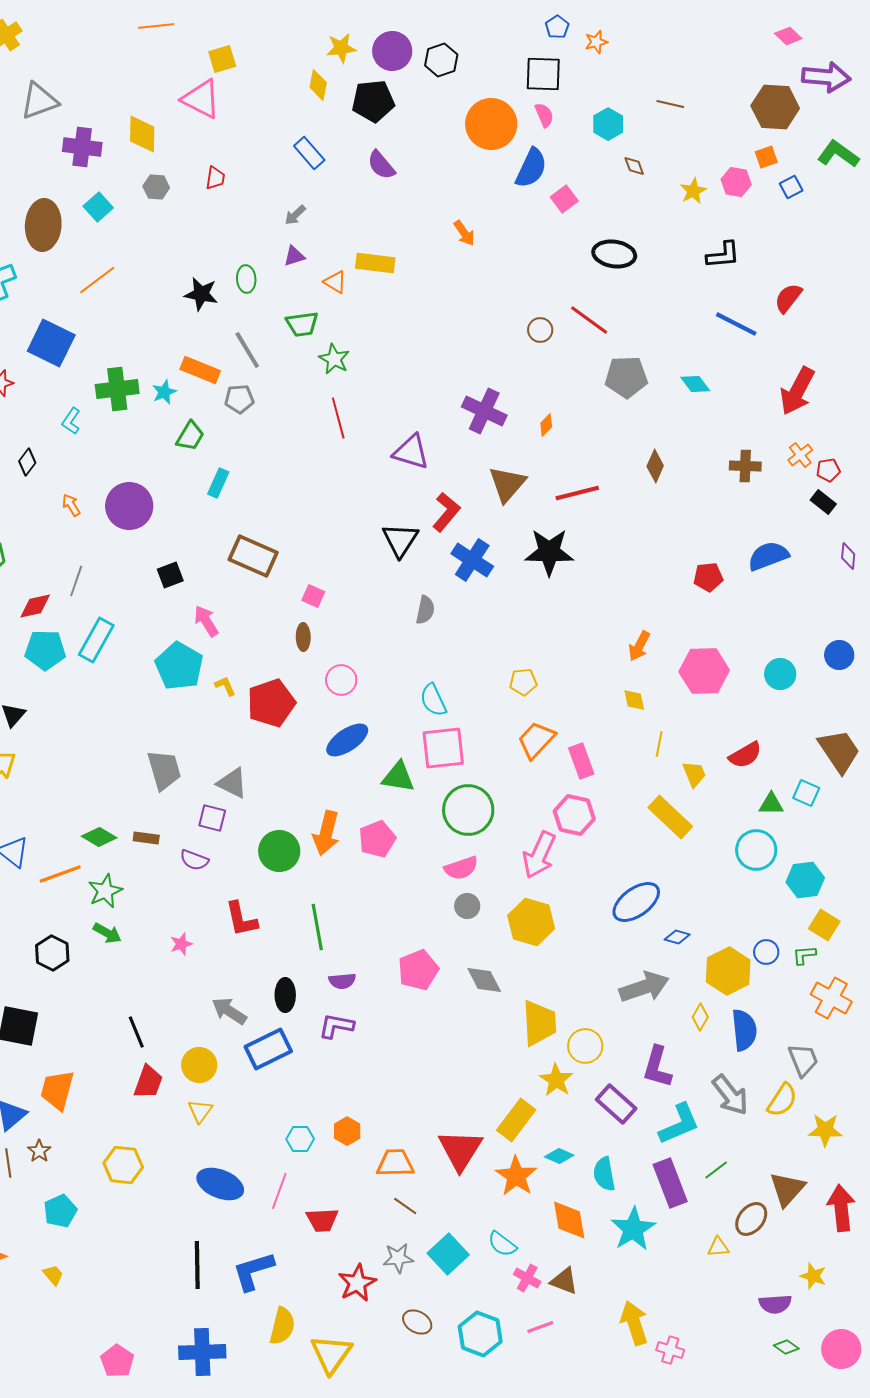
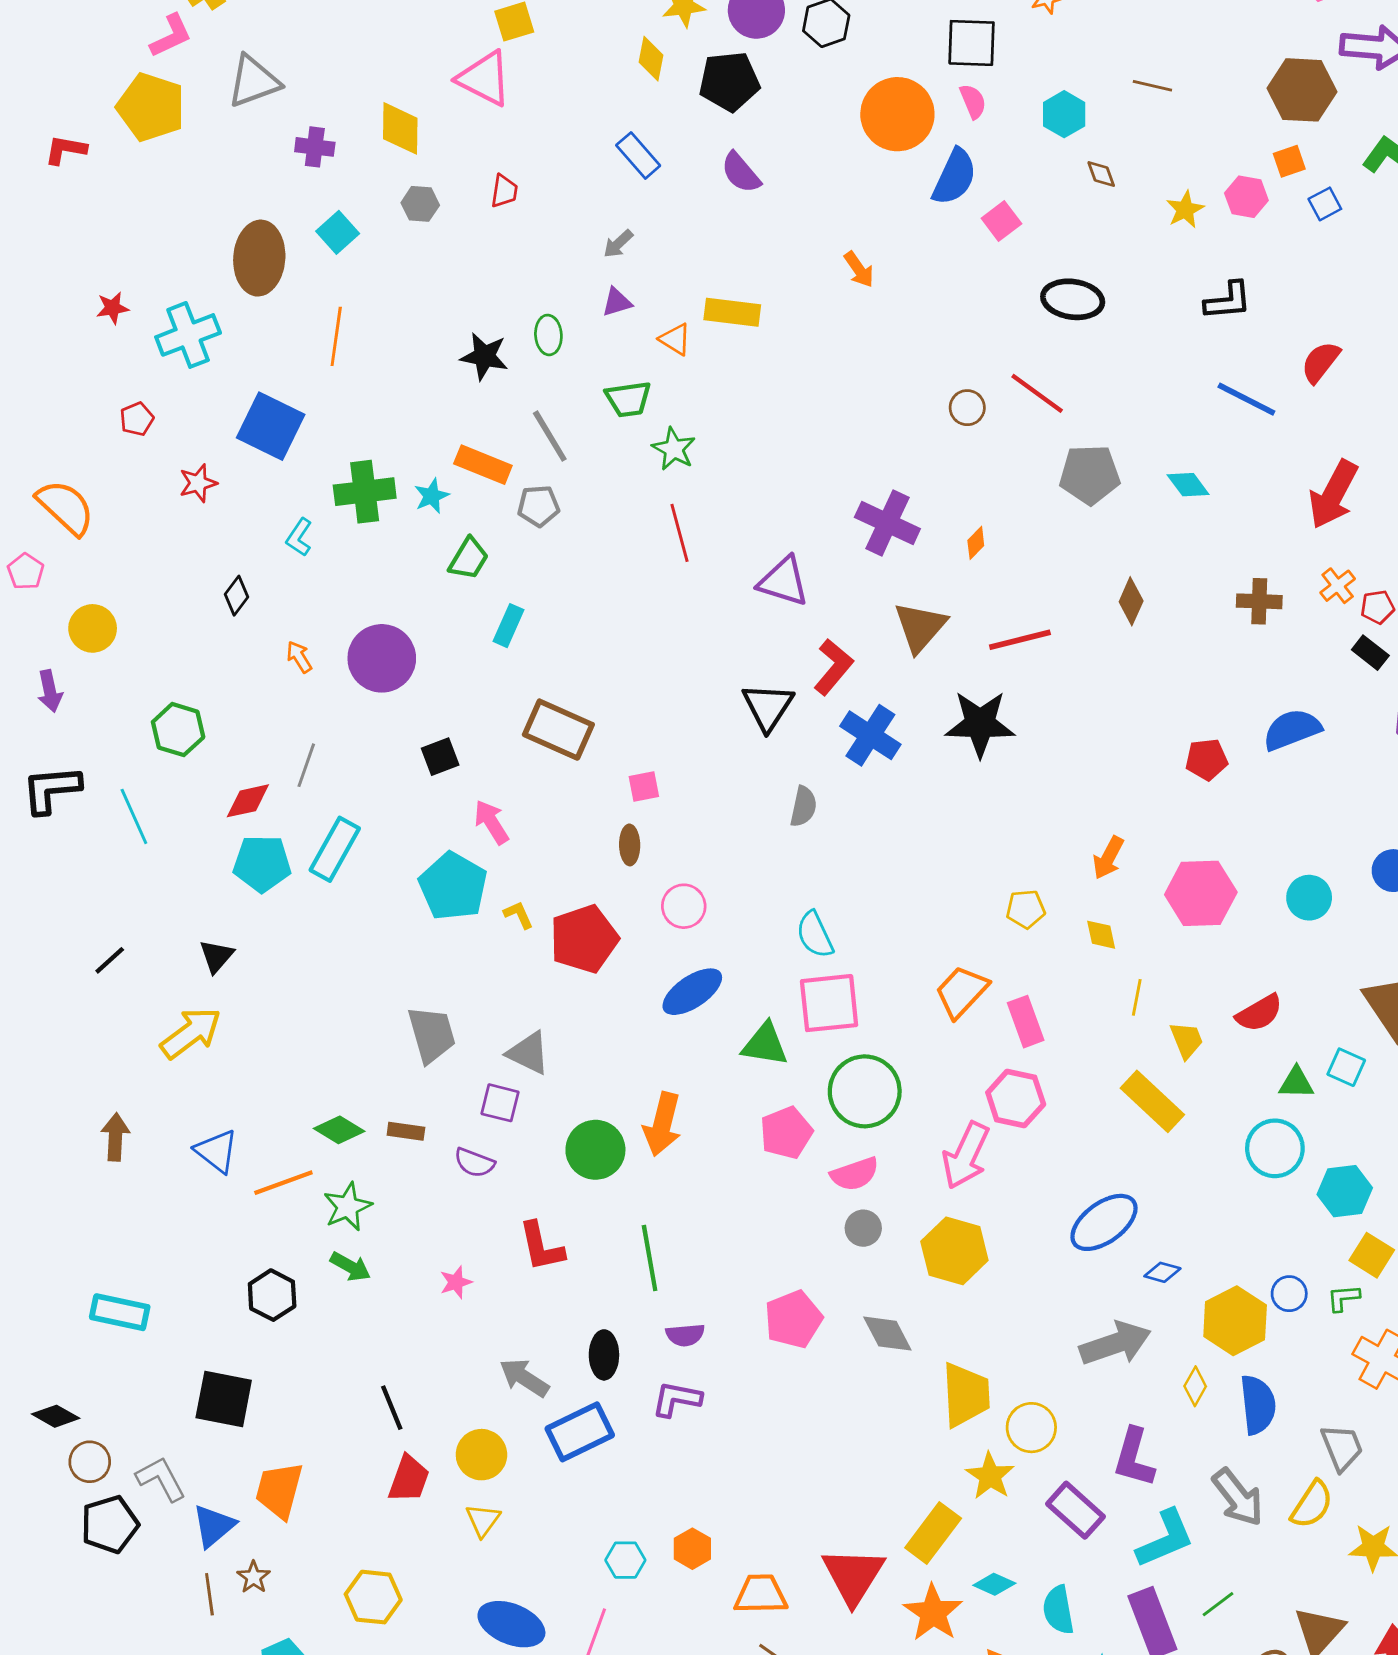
purple cross: (82, 147) -> (315, 147), size x0.7
orange line: (97, 280) -> (336, 336), turned -45
pink square: (313, 596) -> (644, 787), turned -35
yellow pentagon: (523, 682) -> (1026, 909), moved
pink pentagon: (377, 839) -> (786, 1133), moved

